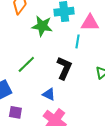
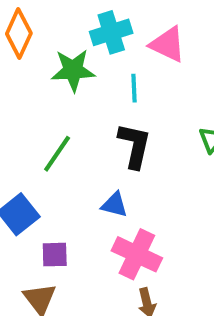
pink triangle: (90, 23) -> (168, 44), turned 36
cyan line: (78, 41) -> (134, 88), moved

